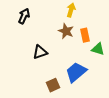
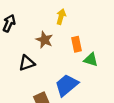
brown star: (66, 31) -> (44, 40), moved

